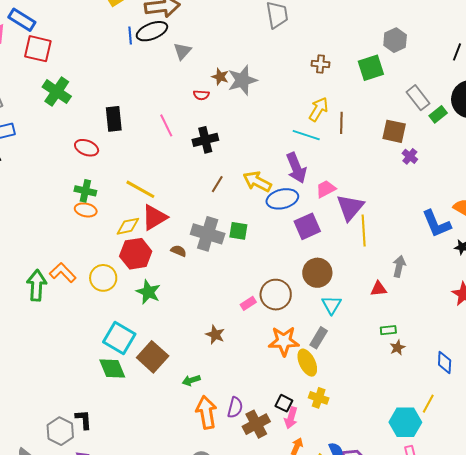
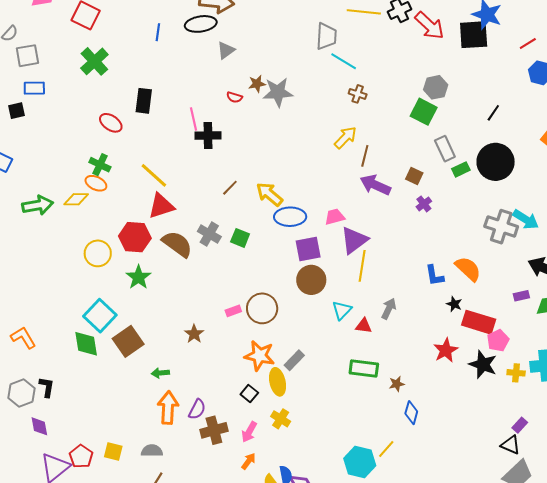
blue line: (130, 36) -> (158, 32), moved
green square: (371, 68) -> (424, 112), moved, turned 32
brown star: (220, 77) -> (257, 84), turned 30
brown square: (394, 131) -> (414, 176), size x0.7
cyan line: (306, 135) -> (344, 61), moved
black cross: (205, 140) -> (208, 136), moved
purple arrow: (296, 168) -> (375, 185), moved, turned 124
blue L-shape: (436, 224) -> (435, 276), size x0.7
yellow diamond: (128, 226) -> (76, 199), moved
gray cross: (208, 234) -> (209, 234), size x0.7
brown semicircle: (179, 251) -> (177, 244), size x2.0
orange L-shape: (63, 273) -> (23, 338), moved
brown circle: (317, 273) -> (311, 280), moved
green arrow: (37, 285) -> (38, 205), moved, turned 64
cyan triangle: (332, 305) -> (342, 310), moved
green rectangle: (388, 330) -> (364, 368), size x1.8
brown star: (397, 348) -> (397, 384), moved
black square: (284, 403) -> (249, 393), moved

